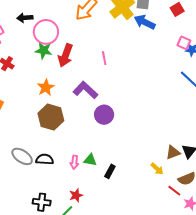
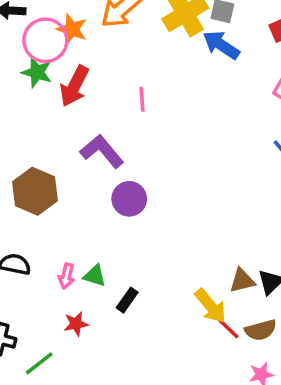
orange star: (46, 87) -> (72, 29), moved, turned -30
yellow arrow: (157, 169) -> (211, 306), size x1.5
red line: (174, 191) -> (229, 329), moved
red star: (76, 195) -> (76, 324), moved

